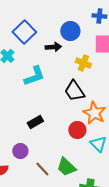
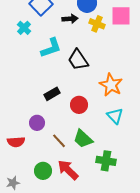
yellow cross: (83, 63) -> (97, 24), moved
black trapezoid: (74, 91) -> (78, 60), moved
red circle: (77, 130) -> (79, 105), moved

